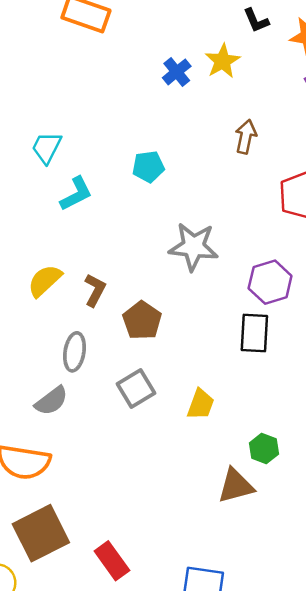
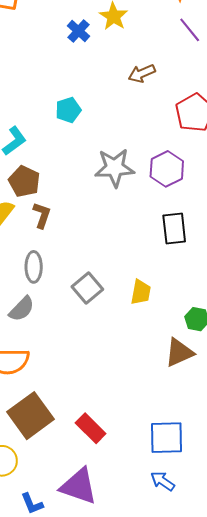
brown arrow: (246, 137) -> (142, 73), turned -116
purple hexagon: (270, 282) -> (167, 169), moved
brown pentagon: (142, 321) -> (24, 181), moved

